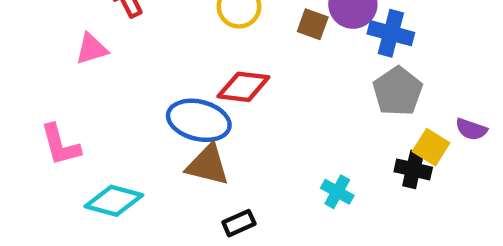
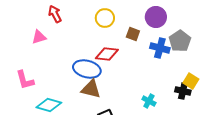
brown square: (313, 24) -> (133, 34), moved
blue cross: (391, 33) -> (160, 48), moved
gray pentagon: (398, 91) -> (180, 41), moved

